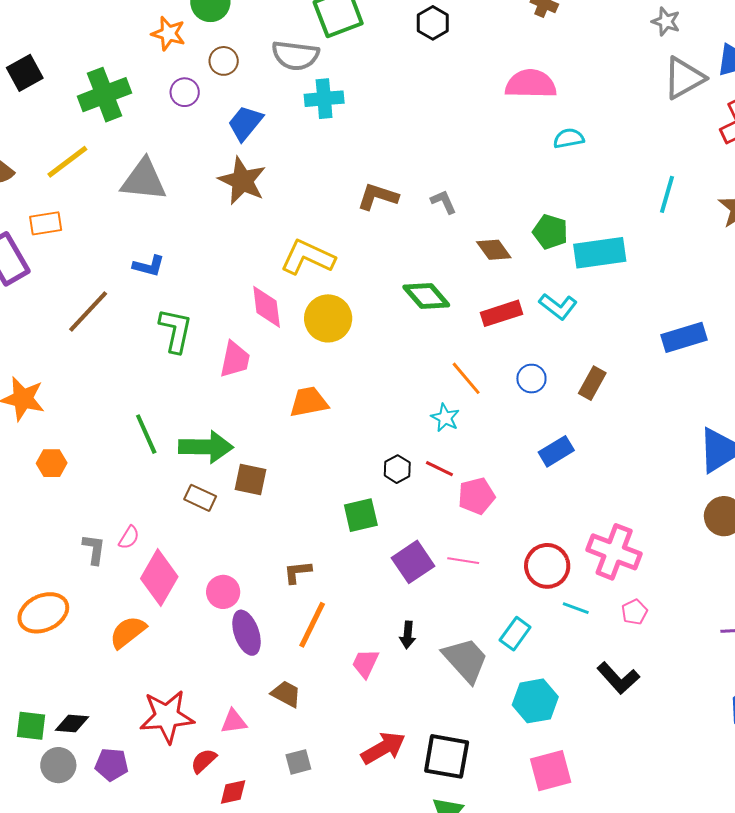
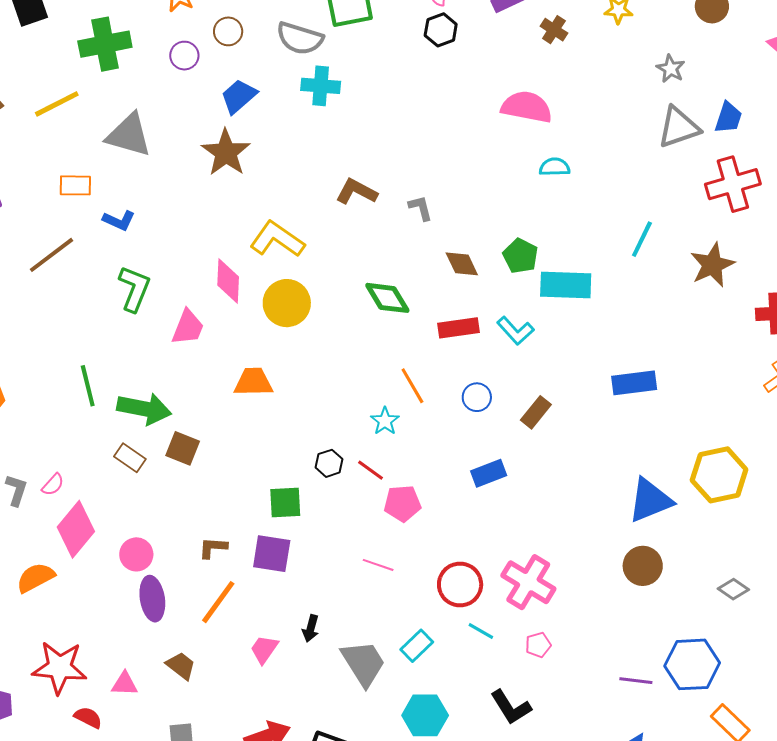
orange rectangle: (46, 223) -> (75, 185), moved
purple square: (413, 562) -> (272, 554), moved, turned 33
red semicircle: (204, 761) -> (88, 718), turned 60

